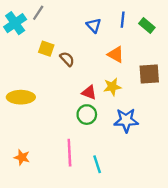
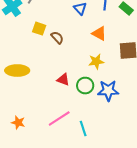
red triangle: (89, 93) -> (63, 80), moved
green circle: (87, 115) -> (85, 86), moved
pink line: (69, 153) -> (59, 119), turned 60

